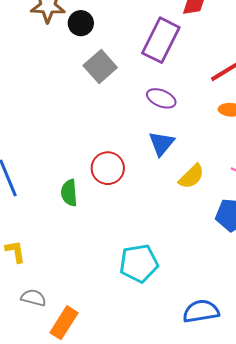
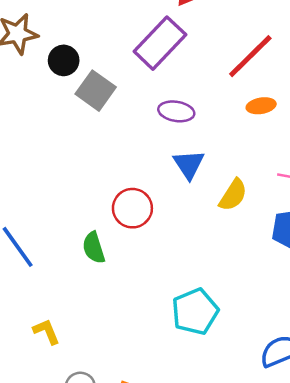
black circle: (81, 23) -> (64, 60), moved
purple rectangle: (161, 40) -> (160, 43), turned 30

